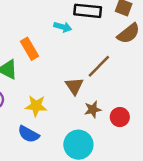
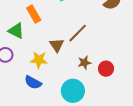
brown line: (99, 66) -> (78, 33), moved
brown triangle: (74, 86) -> (57, 45), moved

